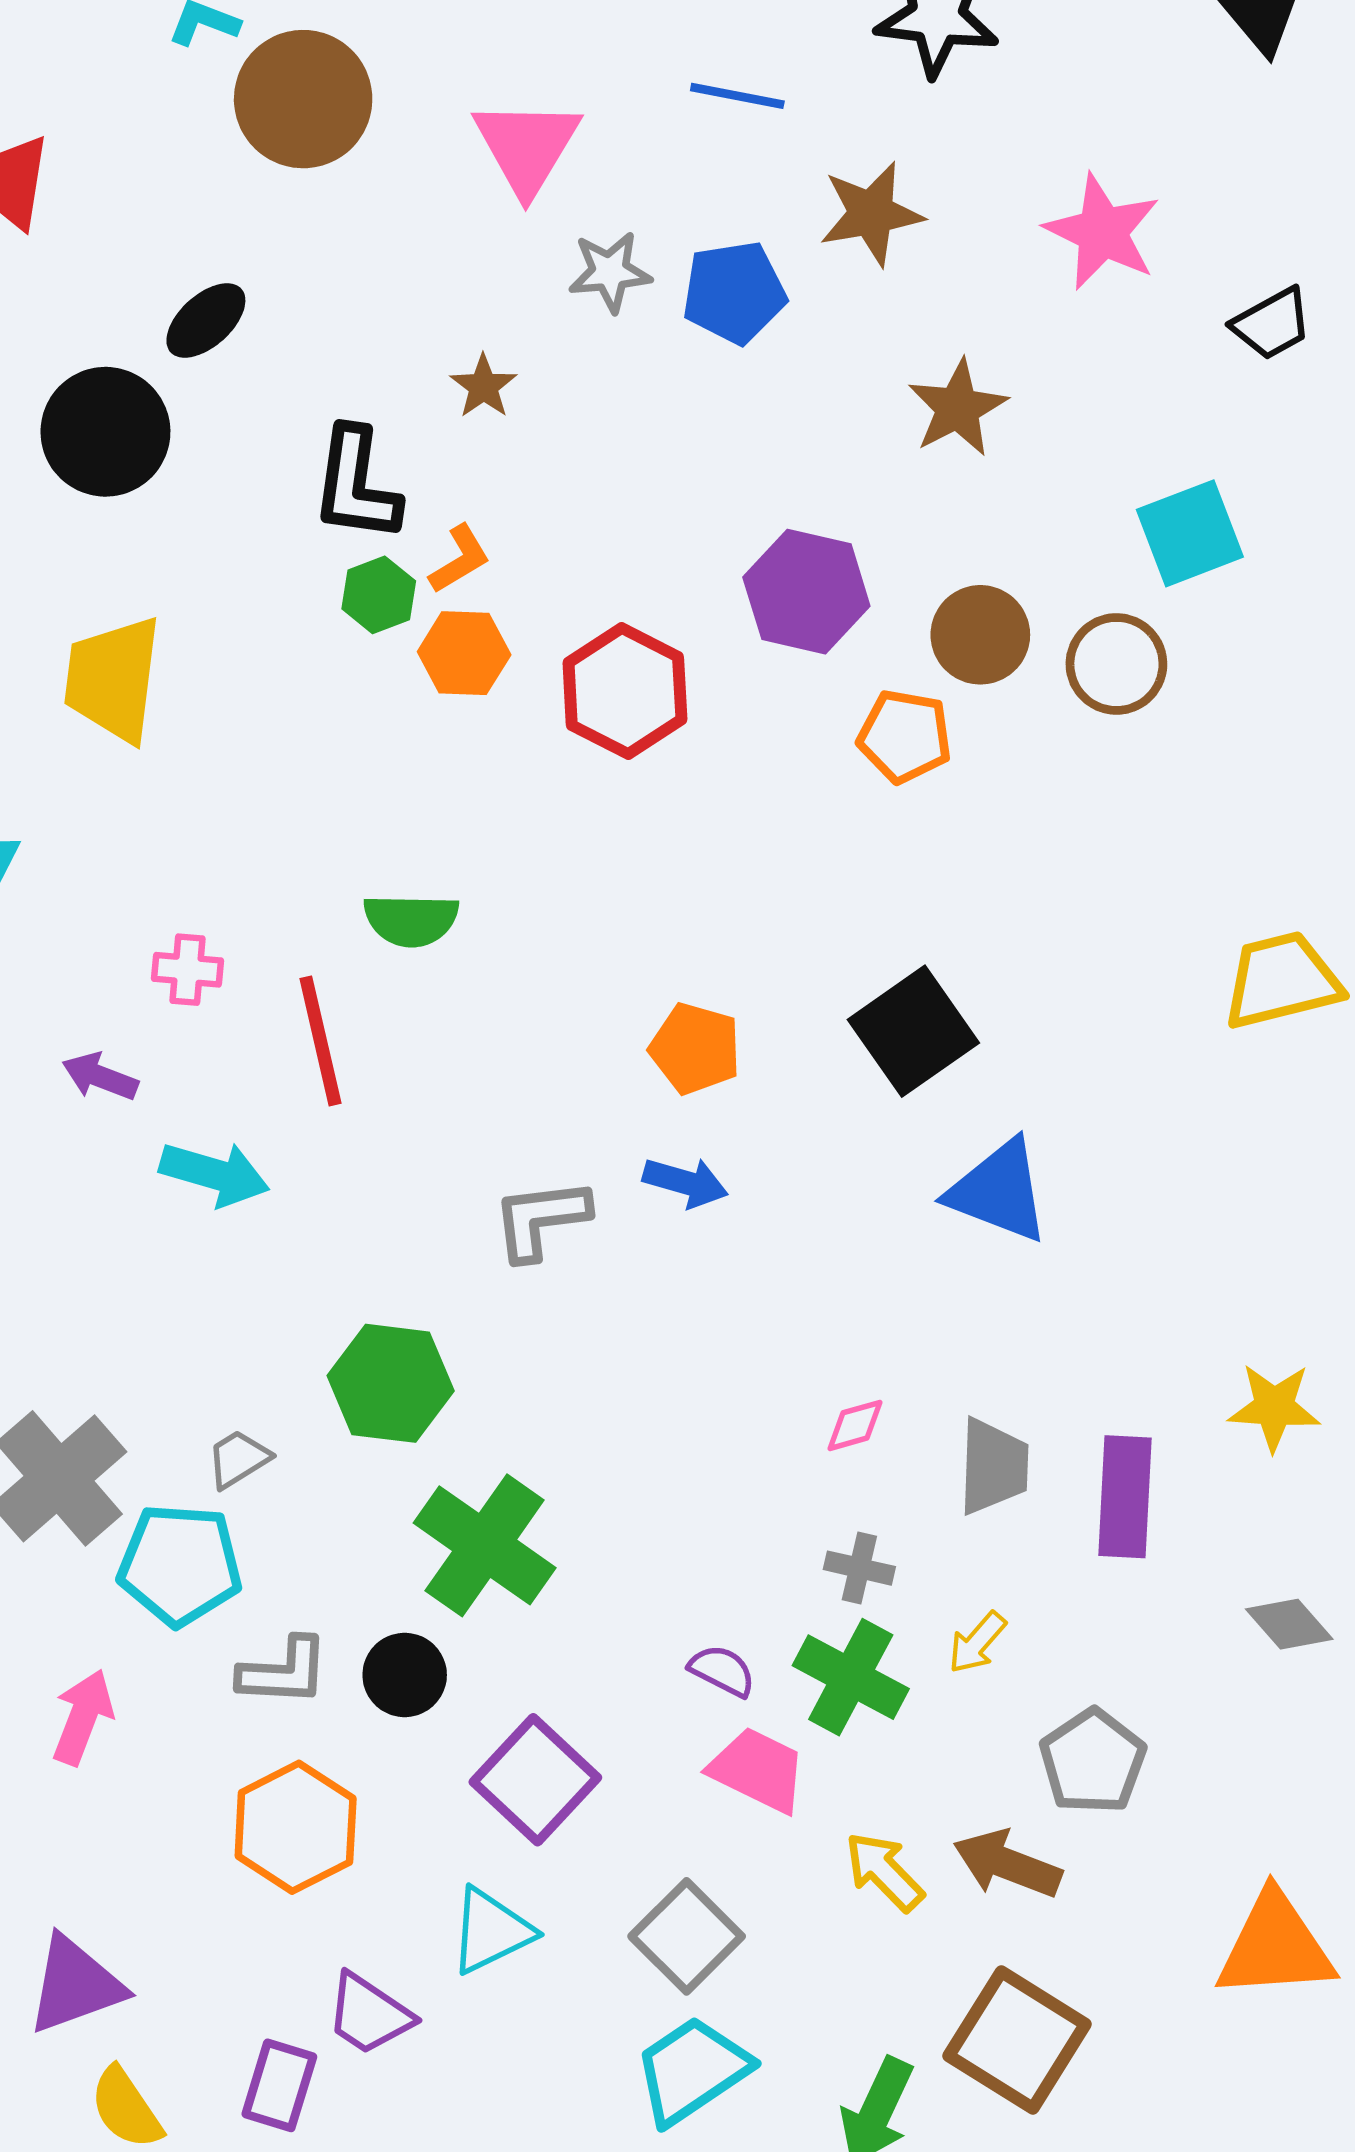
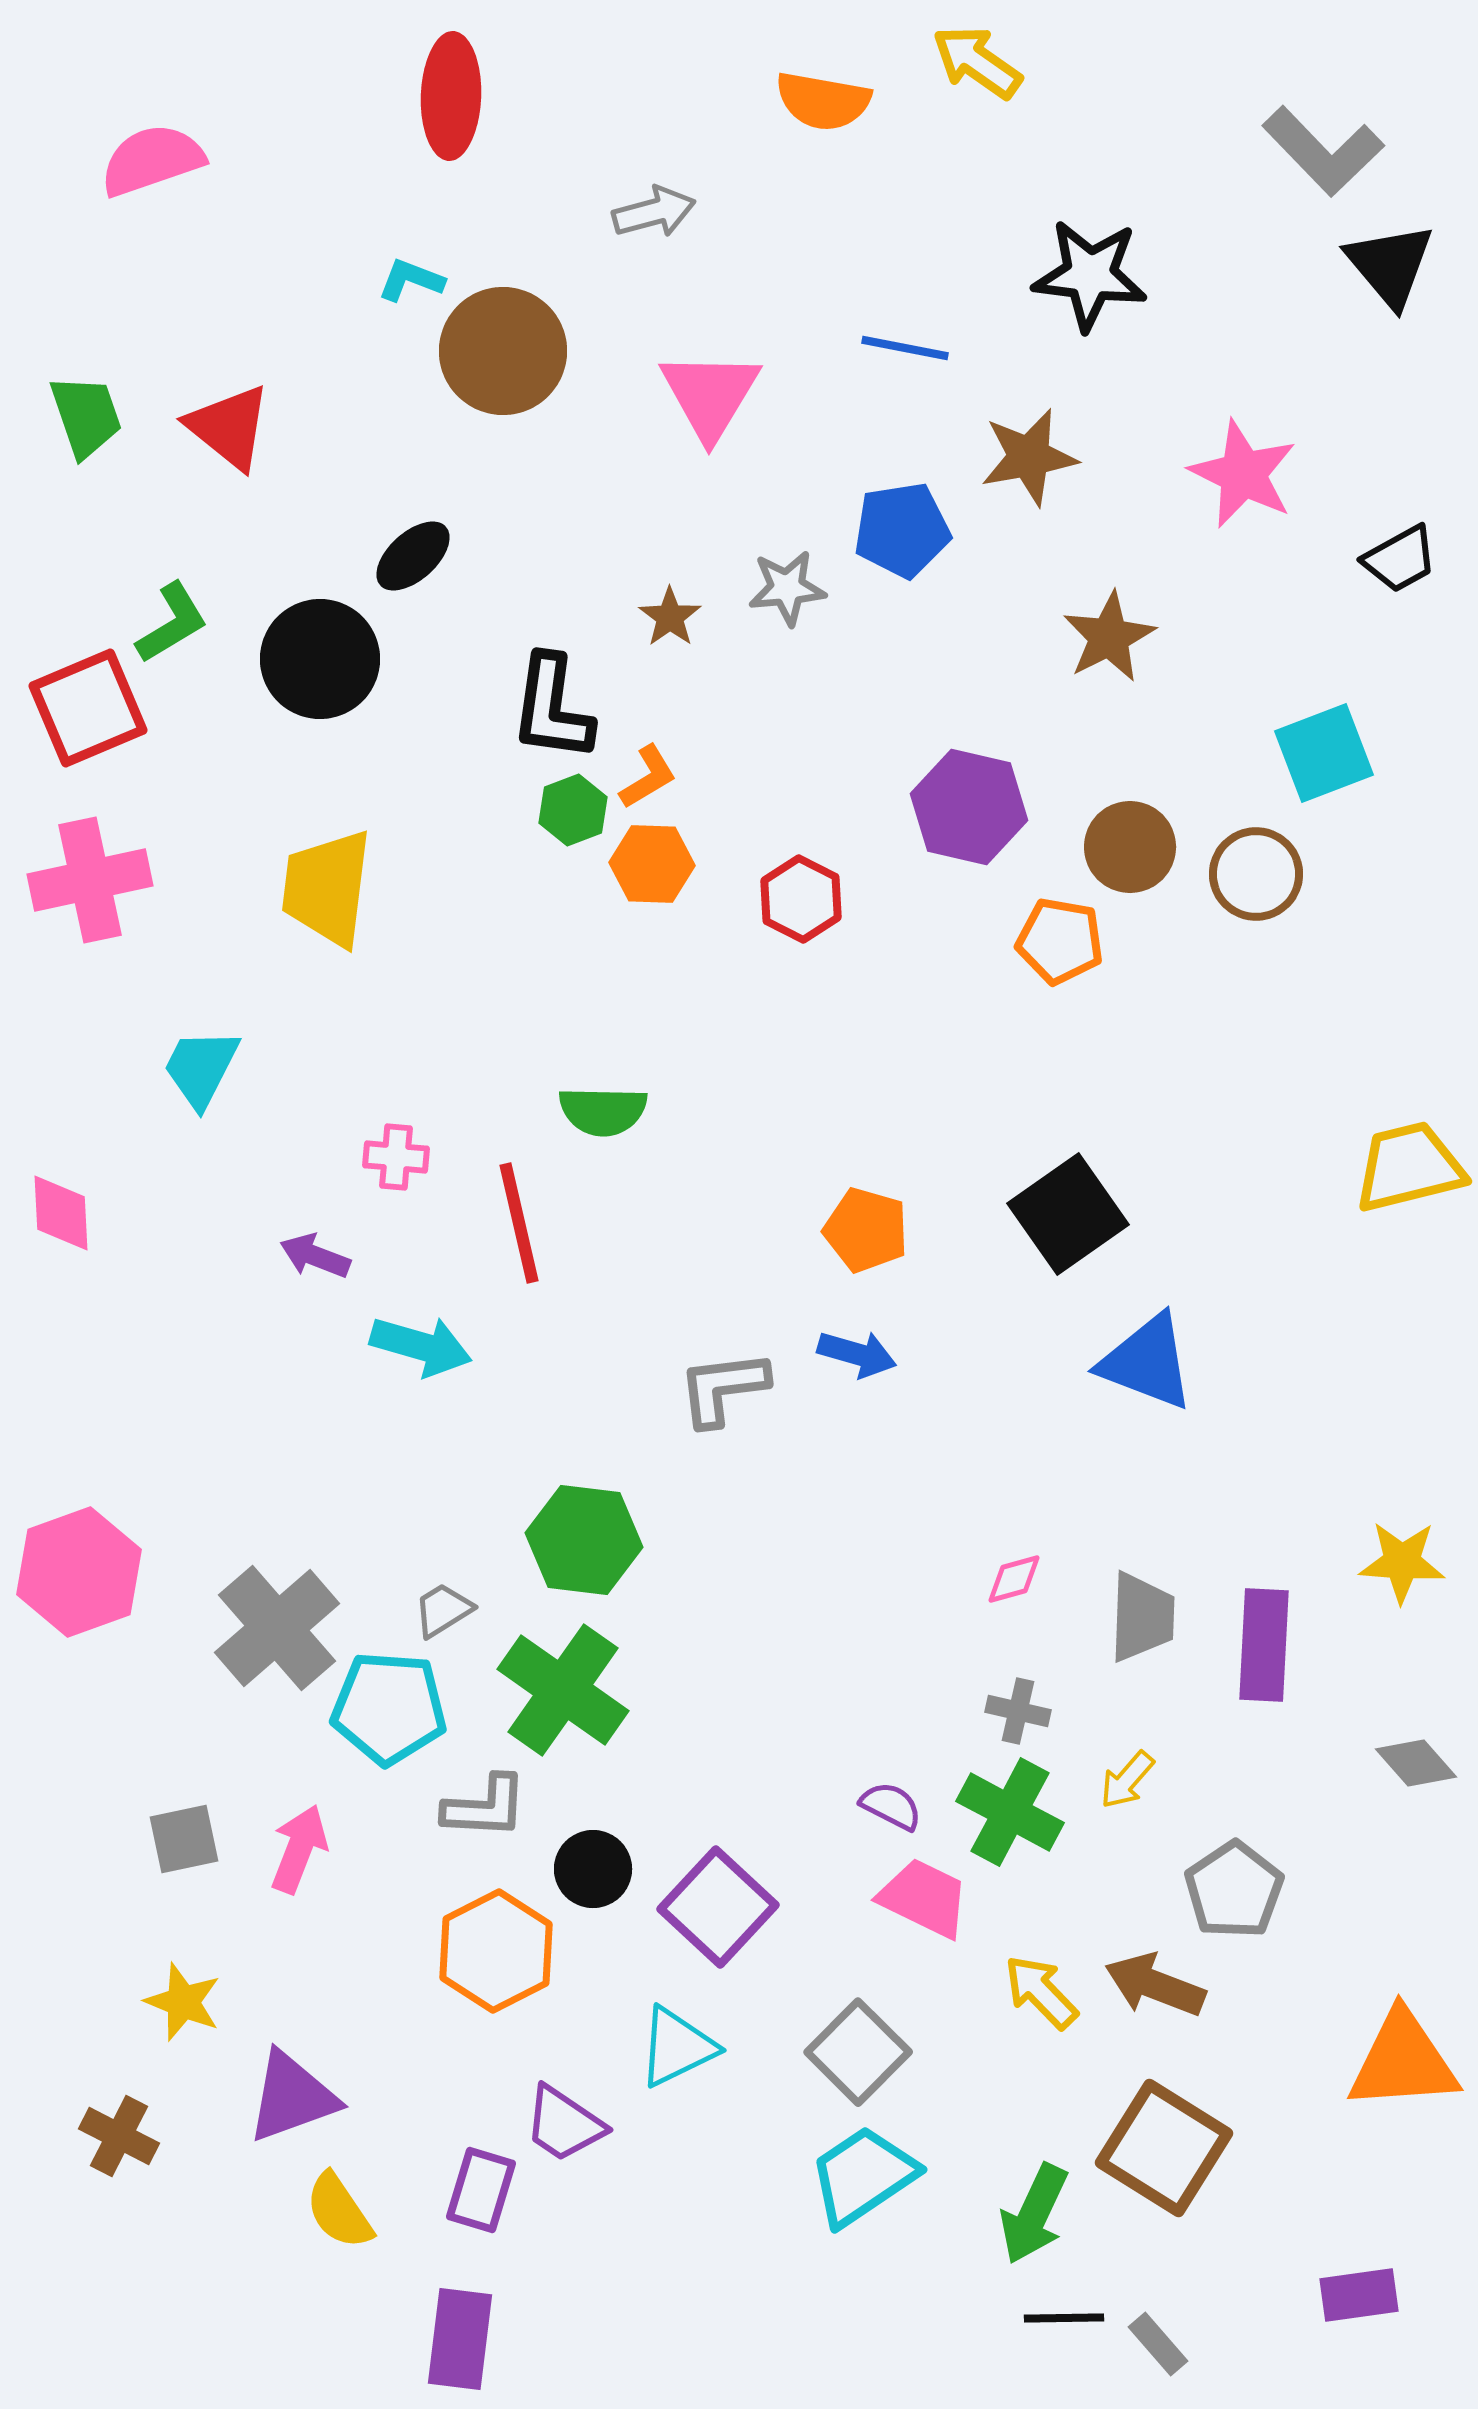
gray star: (610, 272) -> (787, 588), moved
red hexagon: (625, 691) -> (801, 899), size x0.7
green cross: (485, 1545) -> (563, 1690), moved
black circle: (405, 1675) -> (593, 1869), moved

